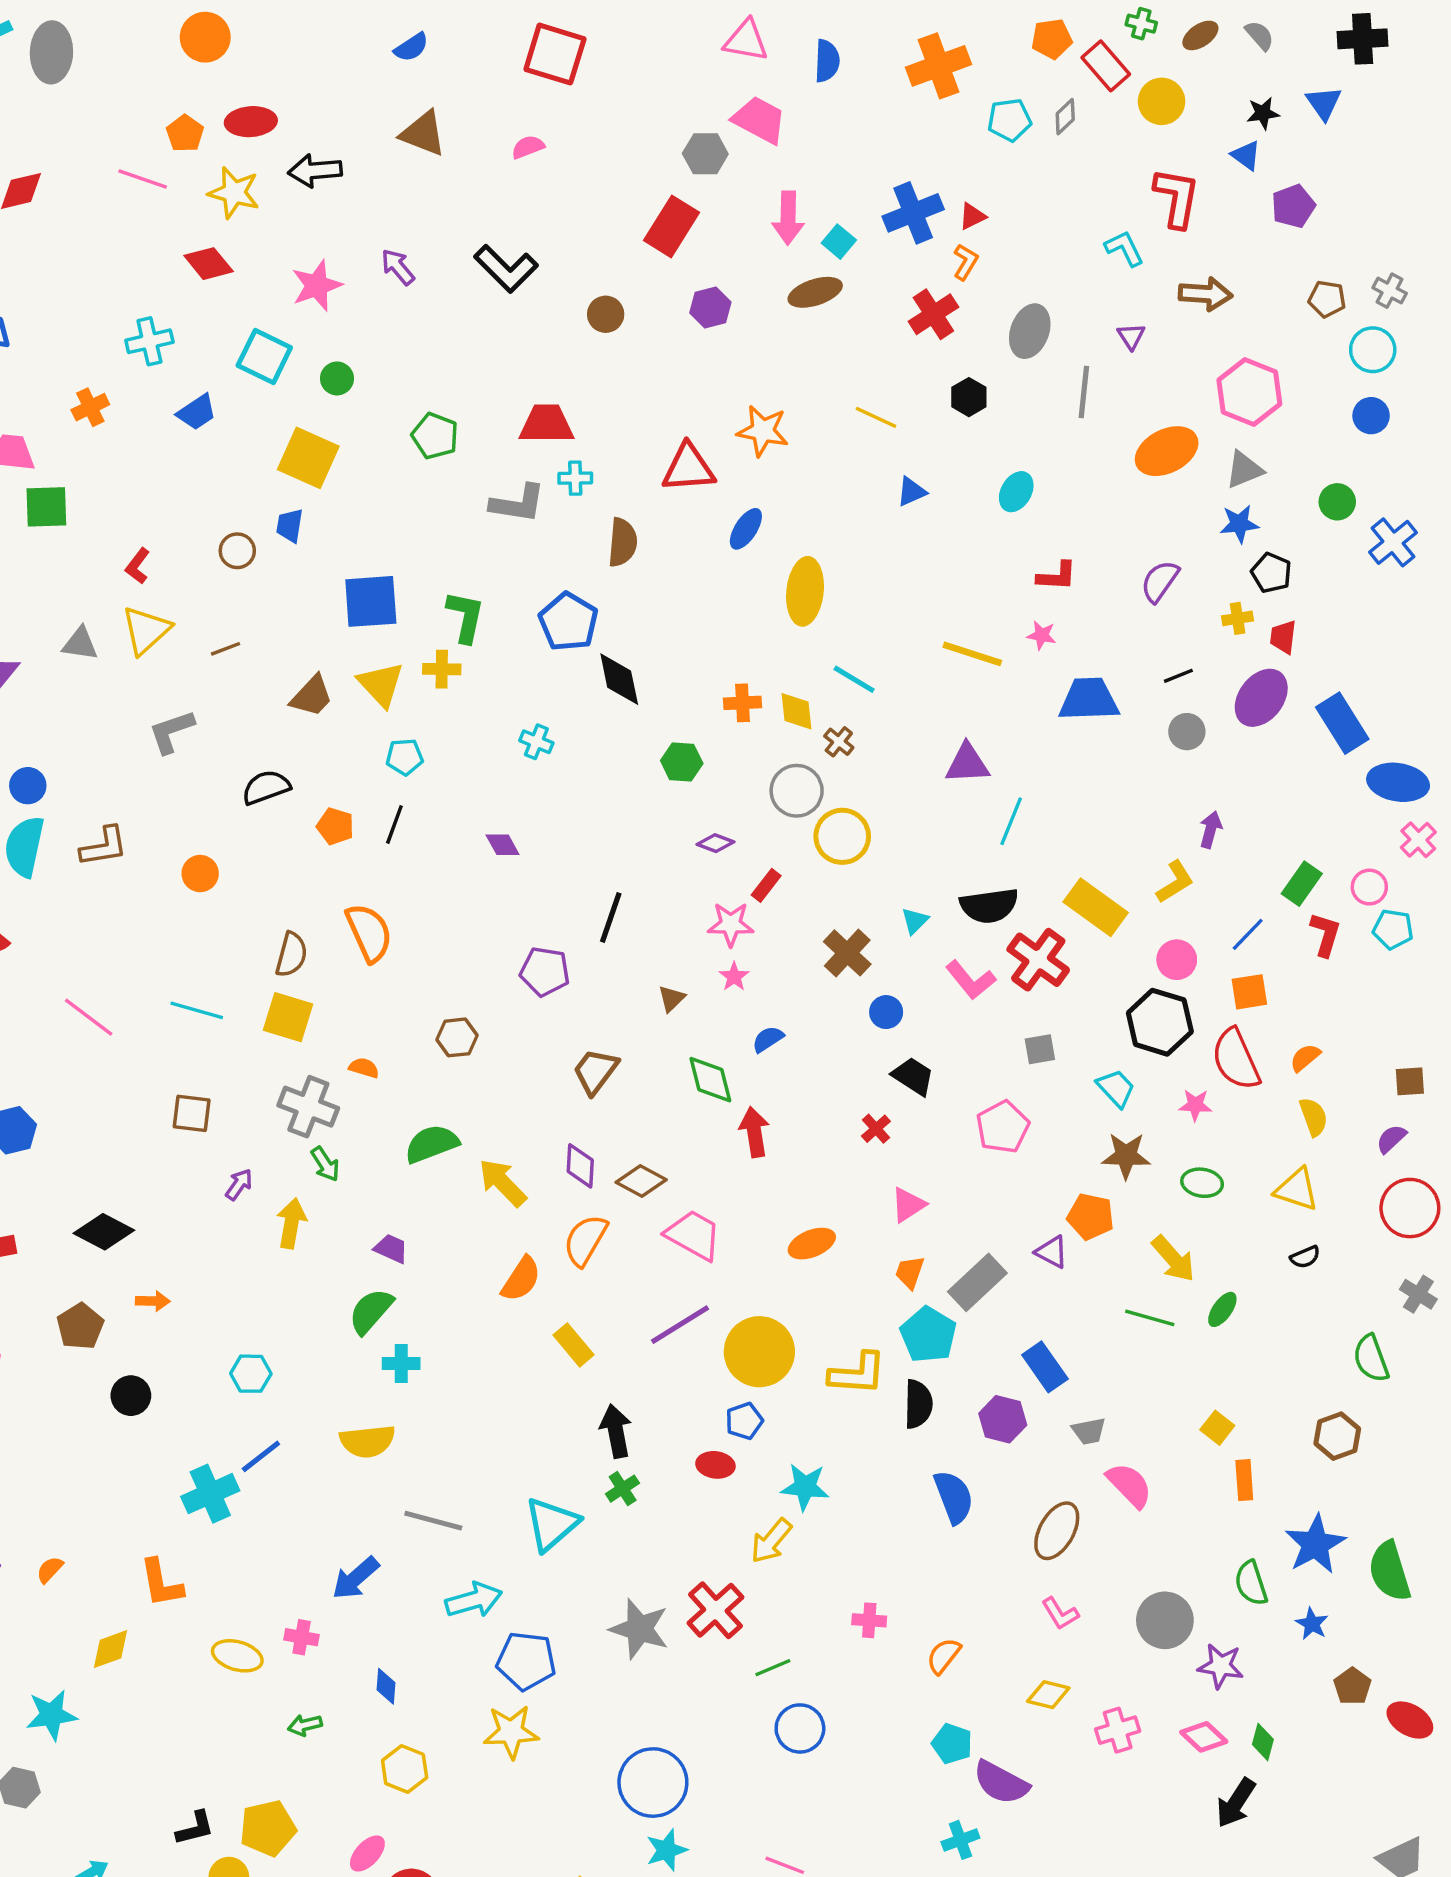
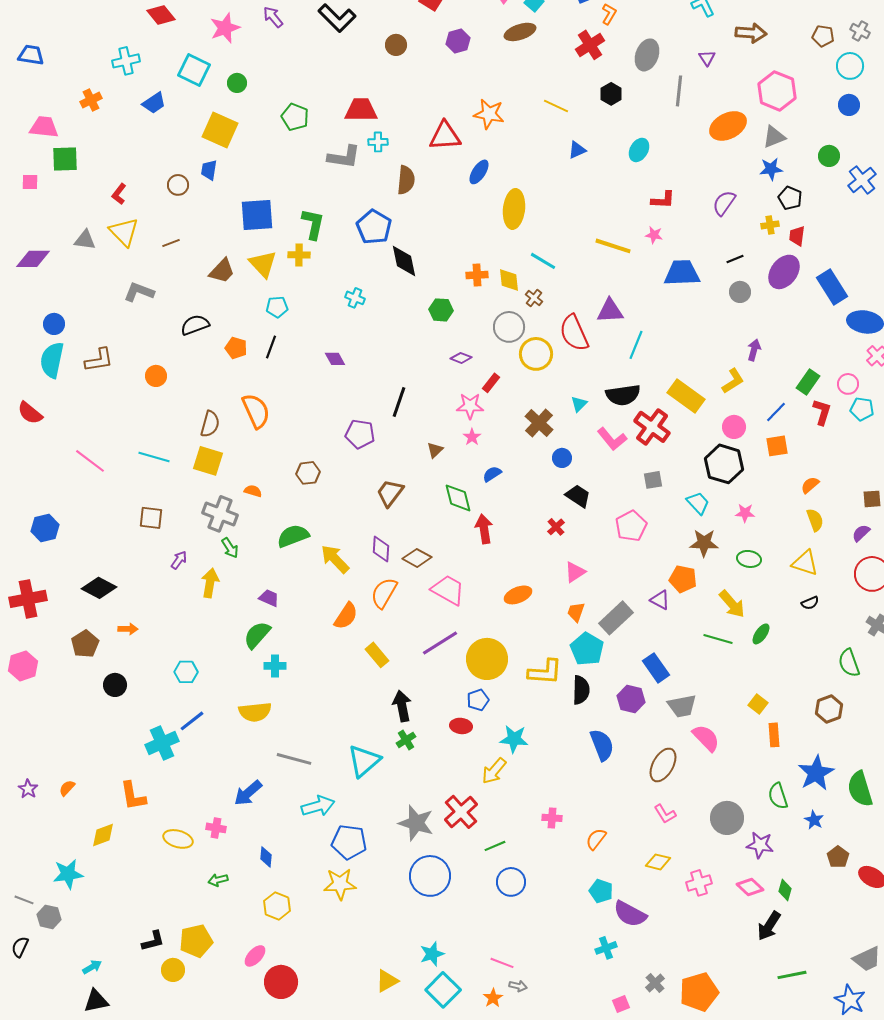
yellow triangle: (146, 630) -> (124, 232), turned -32
gray L-shape: (171, 732) -> (139, 292), turned 40
red semicircle: (1236, 1059) -> (574, 333), moved
gray trapezoid: (1089, 1431) -> (682, 706), size x1.4
blue circle: (653, 1783) -> (430, 876), moved

